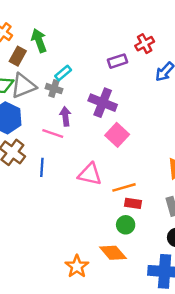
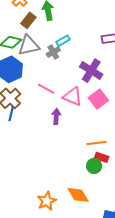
gray cross: (54, 89) -> (53, 52), turned 32
purple arrow: (65, 116) -> (56, 116), moved
blue line: (42, 167) -> (11, 113), moved
pink triangle: (90, 174) -> (73, 96), moved
green circle: (126, 225) -> (94, 166), moved

